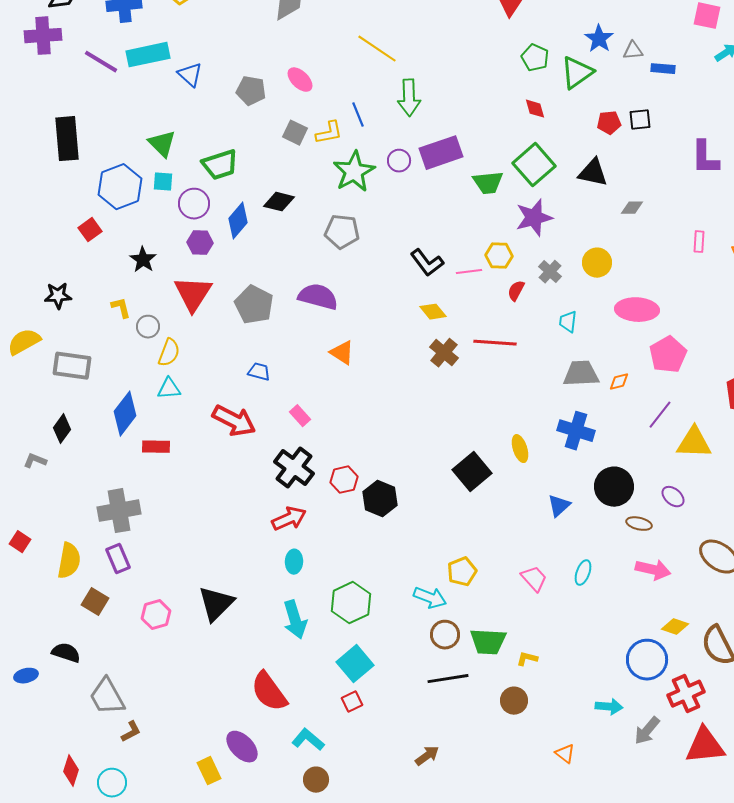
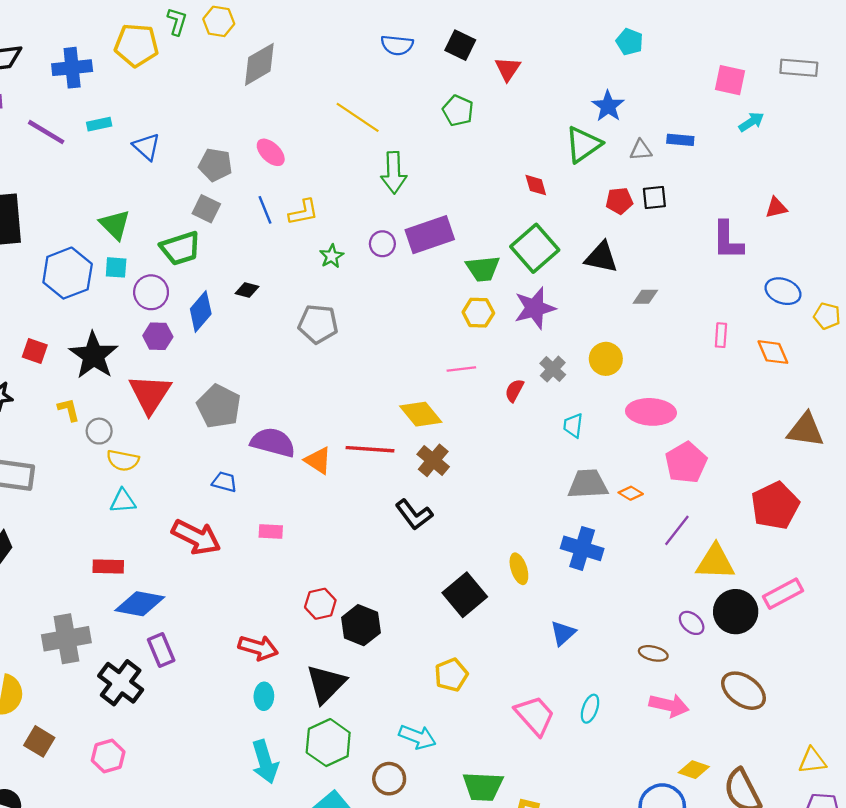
gray triangle: (633, 51) -> (641, 150), moved
cyan rectangle: (148, 55) -> (99, 124), size x0.5
green pentagon: (535, 58) -> (458, 111), moved
blue line: (358, 115) -> (265, 210), moved
gray square: (295, 133) -> (206, 209), moved
green star: (354, 172) -> (332, 256), size x0.5
black diamond: (279, 202) -> (247, 290), size x0.7
red square: (90, 230) -> (35, 351), moved, turned -35
yellow hexagon: (499, 256) -> (478, 313), moved
black star: (143, 260) -> (93, 355), size x1.6
black L-shape: (427, 263) -> (414, 515), moved
purple semicircle: (318, 297) -> (273, 442), moved
yellow diamond: (433, 312) -> (421, 414), size x1.4
red line: (495, 343) -> (370, 449), moved
yellow semicircle: (169, 353) -> (123, 460), turned 80
orange diamond: (619, 382) -> (631, 493), turned 45
blue diamond: (125, 414) -> (140, 604), moved, turned 63
pink rectangle: (300, 416) -> (271, 532), turned -45
black cross: (294, 468) -> (121, 683), moved
black circle: (614, 487) -> (736, 612), moved
red arrow: (289, 519) -> (258, 648), turned 40
purple rectangle: (118, 559) -> (161, 650), moved
yellow pentagon: (462, 572) -> (451, 675), moved
pink trapezoid: (534, 579) -> (535, 715), size x1.4
black triangle: (216, 604) -> (326, 684), moved
brown circle: (445, 635) -> (389, 779), moved

